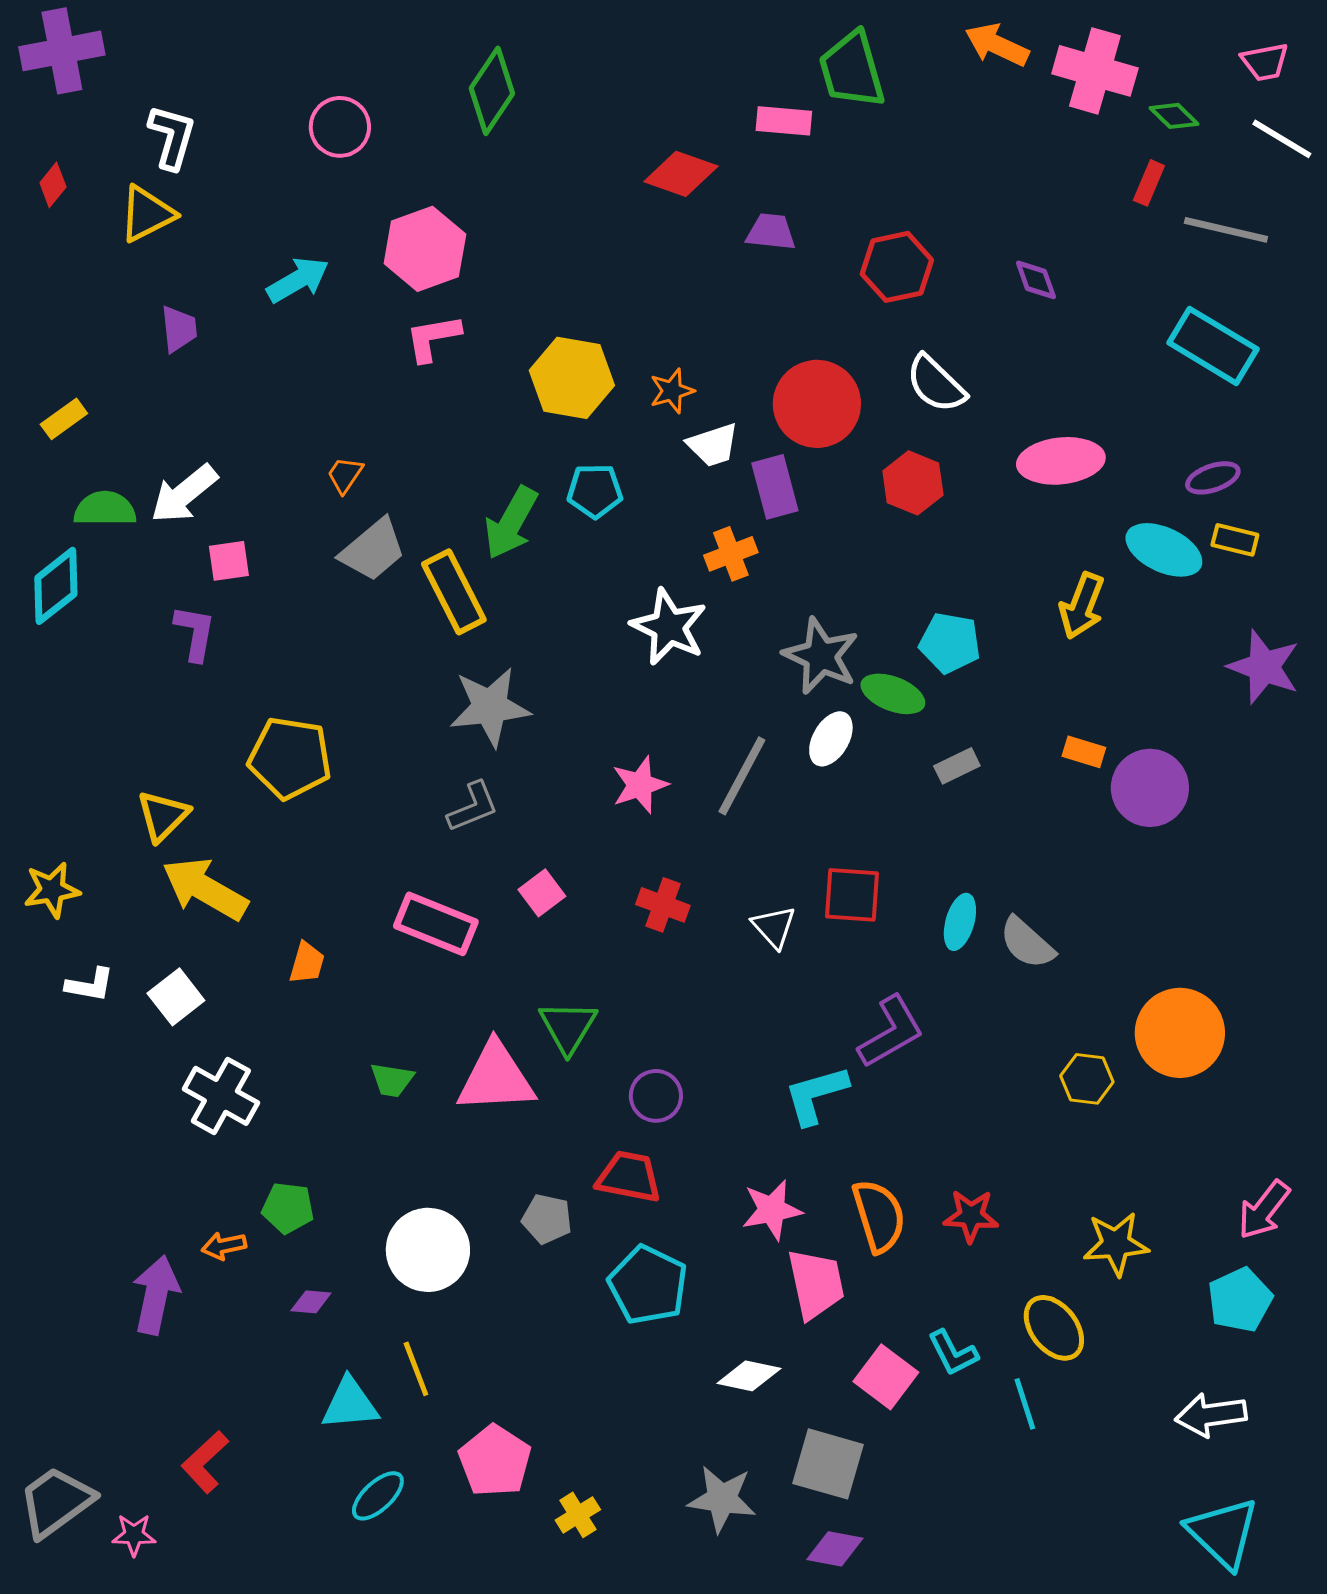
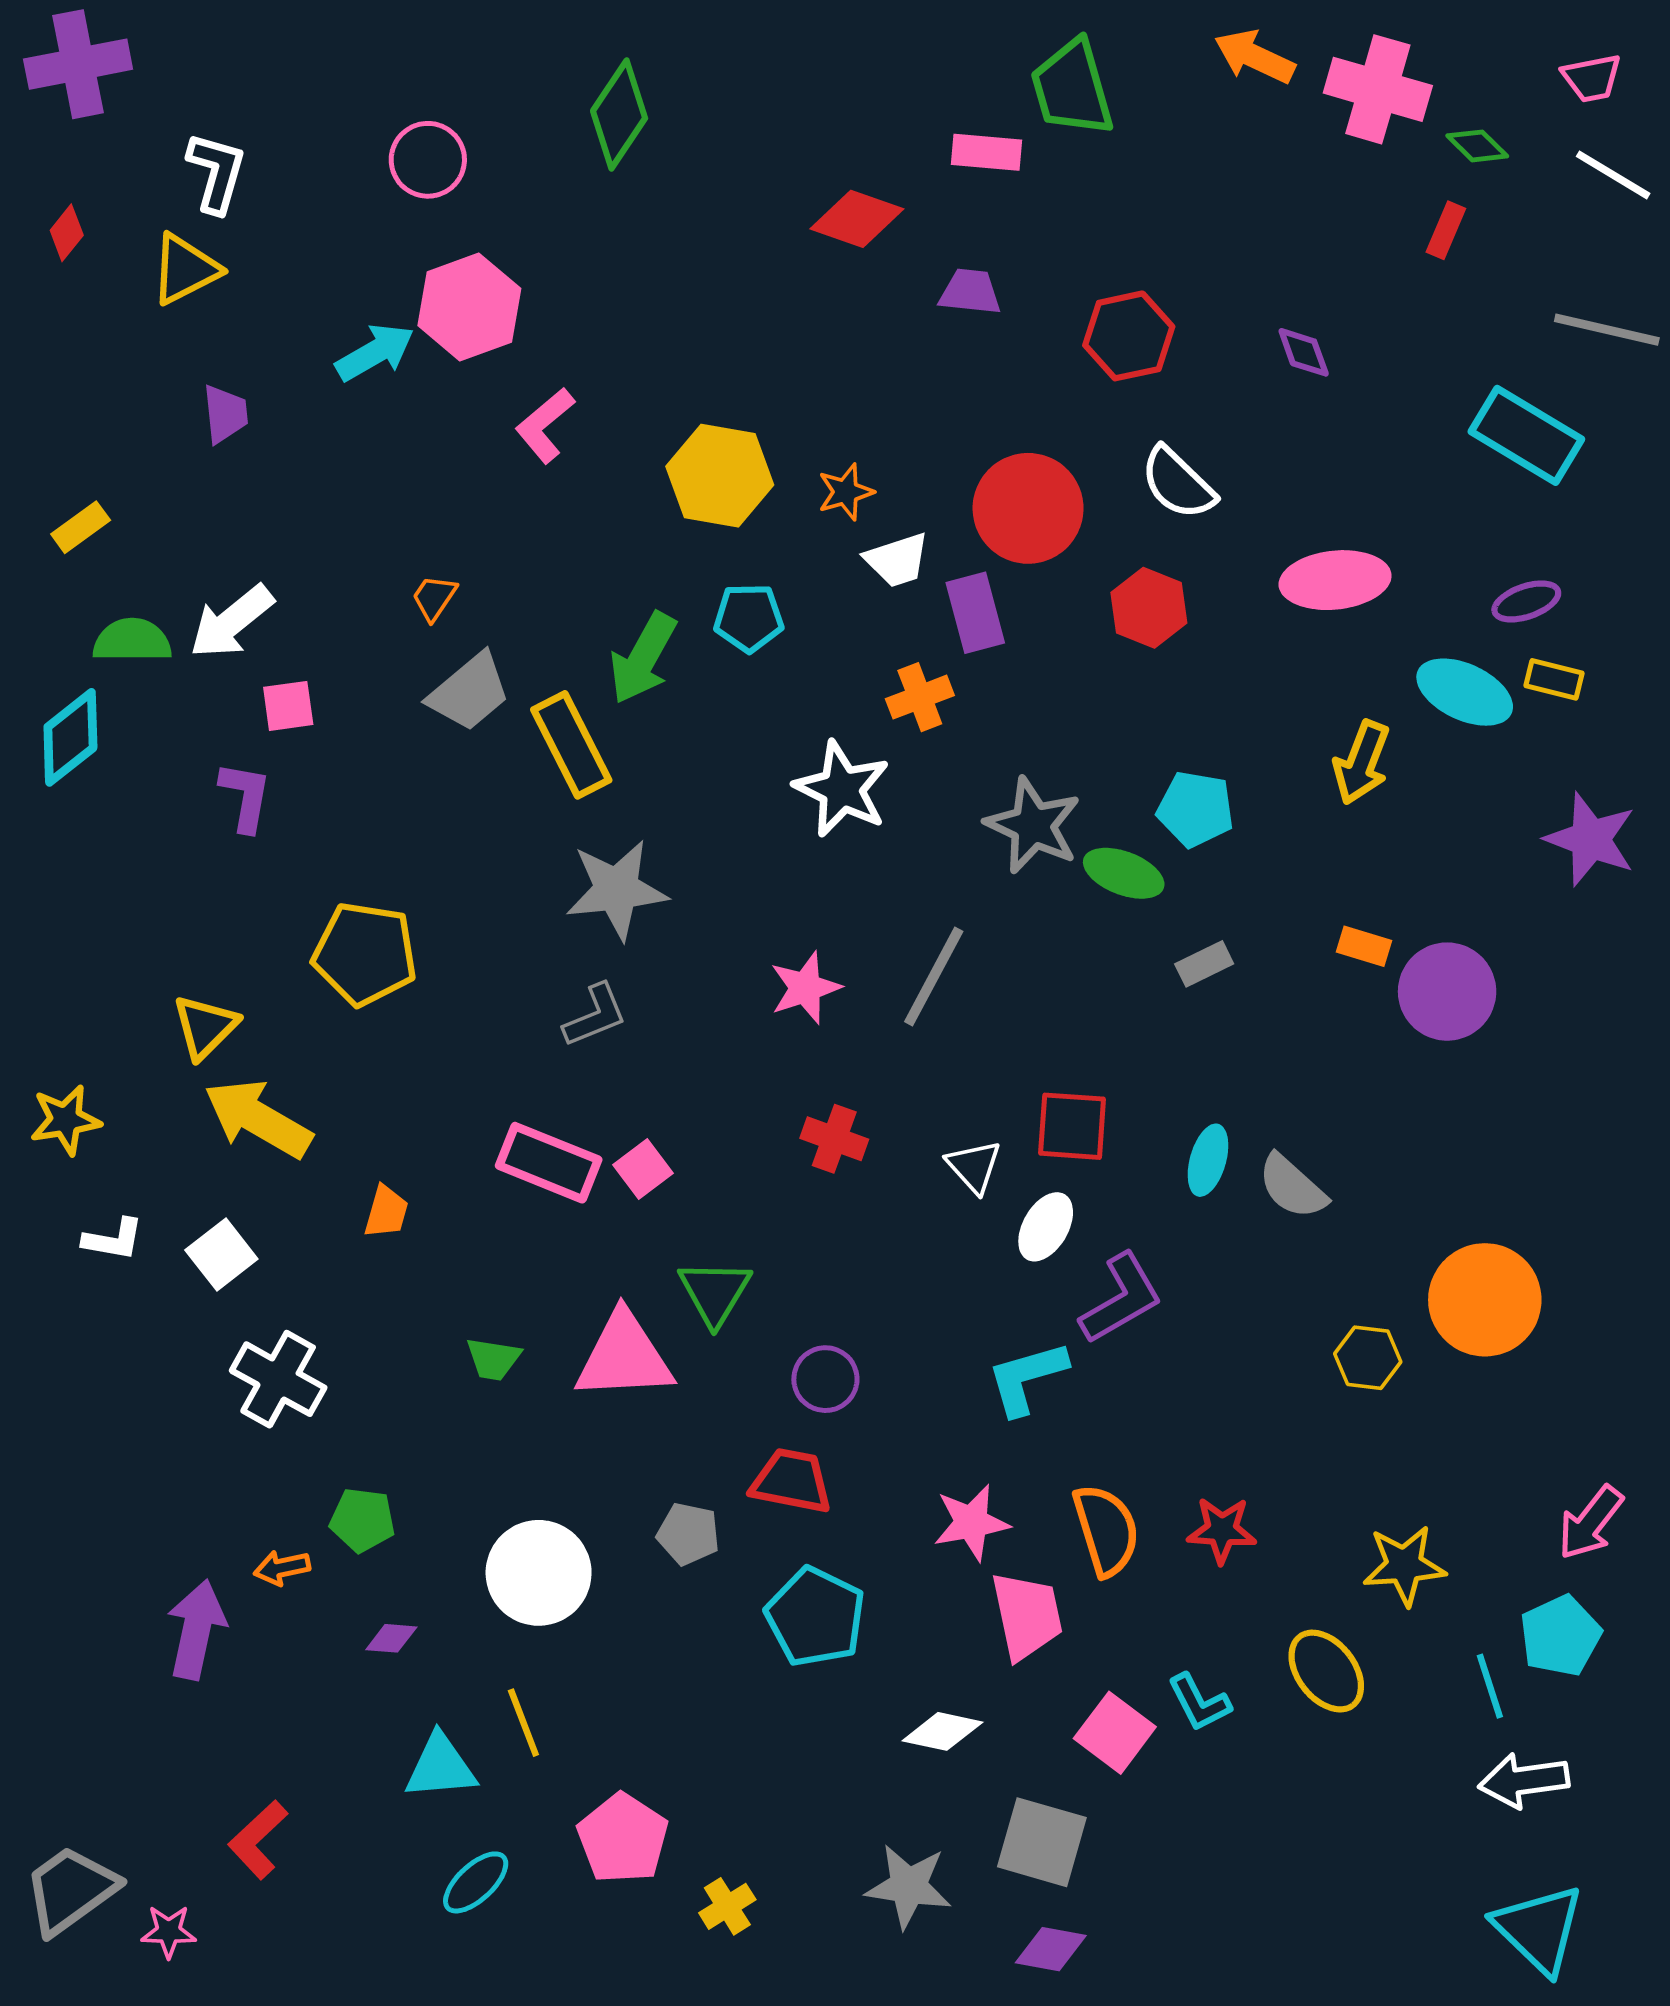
gray line: (1226, 230) -> (1607, 330), moved
pink hexagon: (425, 249) -> (469, 307), moved
pink L-shape: (433, 338) -> (545, 425), turned -30
white ellipse: (831, 739) -> (1046, 1227), moved
pink square: (542, 893) -> (643, 1169), moved
cyan line: (1025, 1404) -> (1490, 1686), moved

